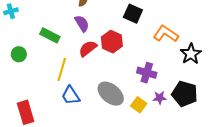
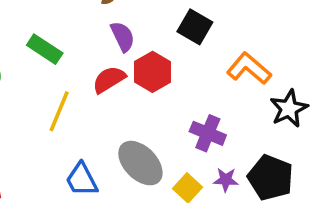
purple semicircle: (82, 23) -> (123, 37), moved
blue trapezoid: (71, 95) -> (82, 180), moved

